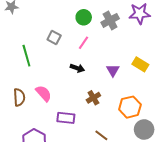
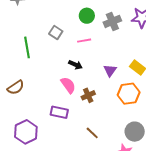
pink line: (84, 43) -> (84, 41), turned 40
pink semicircle: (44, 93) -> (68, 85), moved
brown semicircle: (19, 97) -> (16, 87), turned 54
orange hexagon: (130, 107) -> (129, 94), moved

